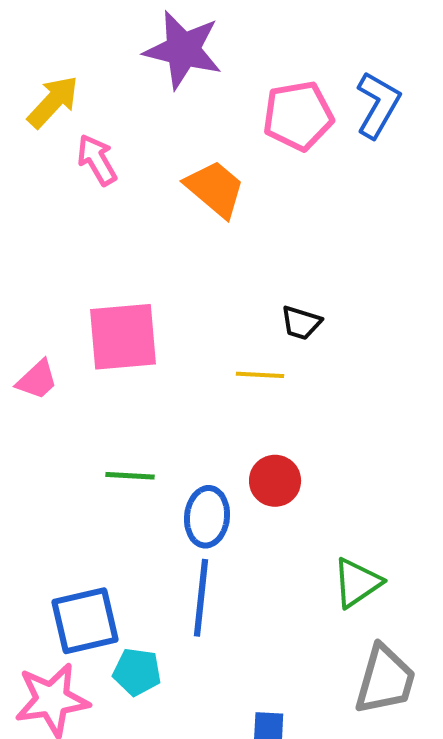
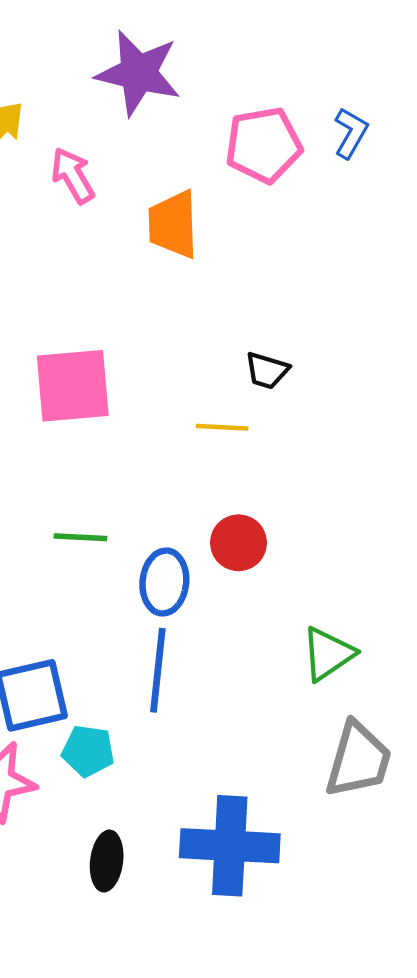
blue L-shape: (378, 105) -> (351, 133), size x0.7
pink arrow: (97, 160) -> (73, 175), moved
orange trapezoid: (215, 189) -> (173, 225), turned -132

